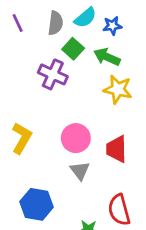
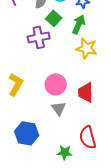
green arrow: (107, 57) -> (79, 24), turned 90
purple cross: (53, 74) -> (39, 37), turned -35

